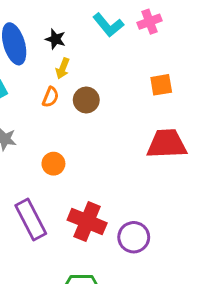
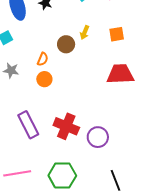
yellow arrow: (63, 68) -> (85, 33), moved
orange semicircle: (51, 97) -> (43, 59), moved
orange circle: (53, 164) -> (44, 79), moved

